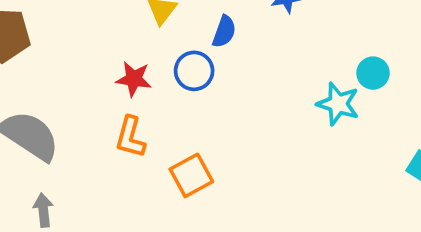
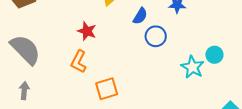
blue circle: (194, 71) -> (156, 36), moved

